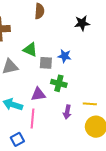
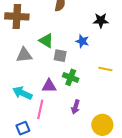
blue star: (65, 56) -> (82, 41), moved
yellow line: (90, 104) -> (105, 69), moved

